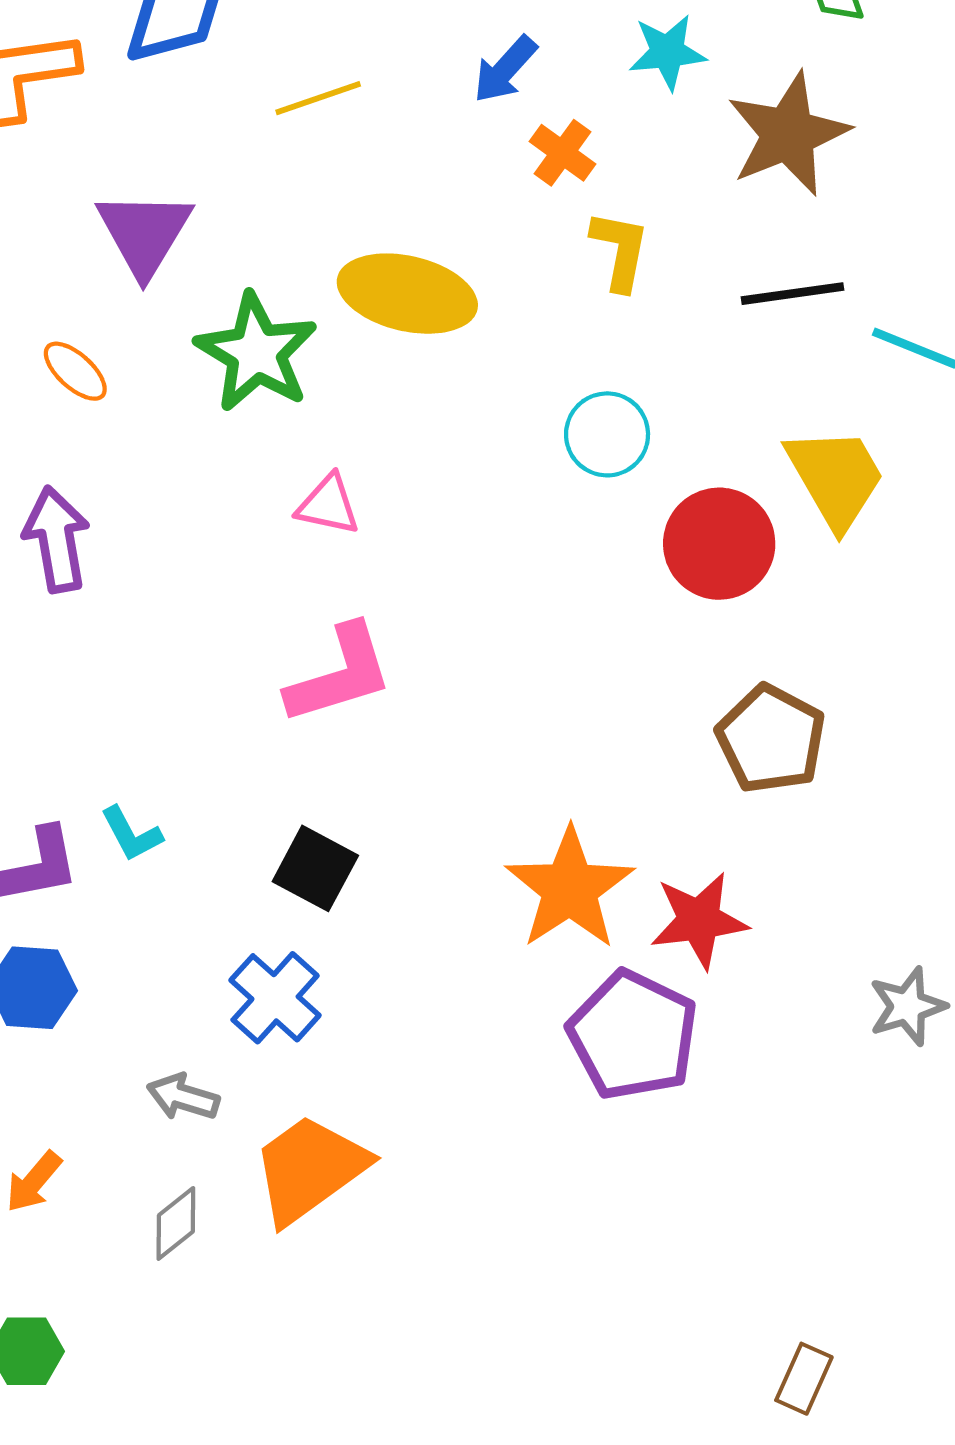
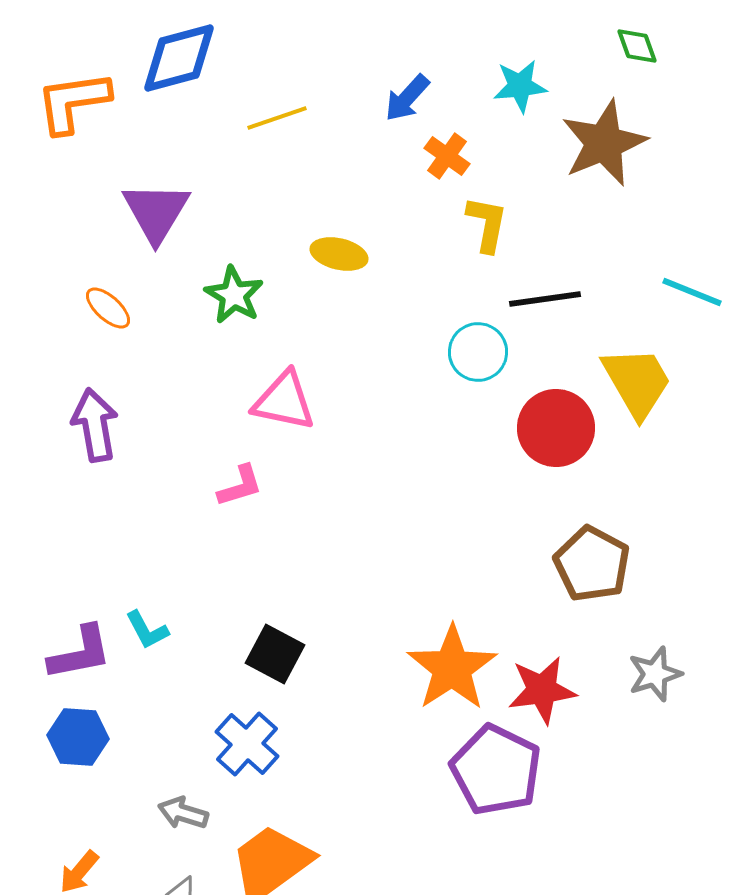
yellow ellipse: (407, 294) -> (339, 254), size x0.6
black line: (792, 294) -> (545, 299), moved
green star: (256, 352) -> (234, 295), size x0.7
pink triangle: (328, 505) -> (284, 401), size x1.4
pink L-shape: (340, 674) -> (240, 486), moved, size x0.6
gray star: (907, 1006) -> (655, 674), moved

